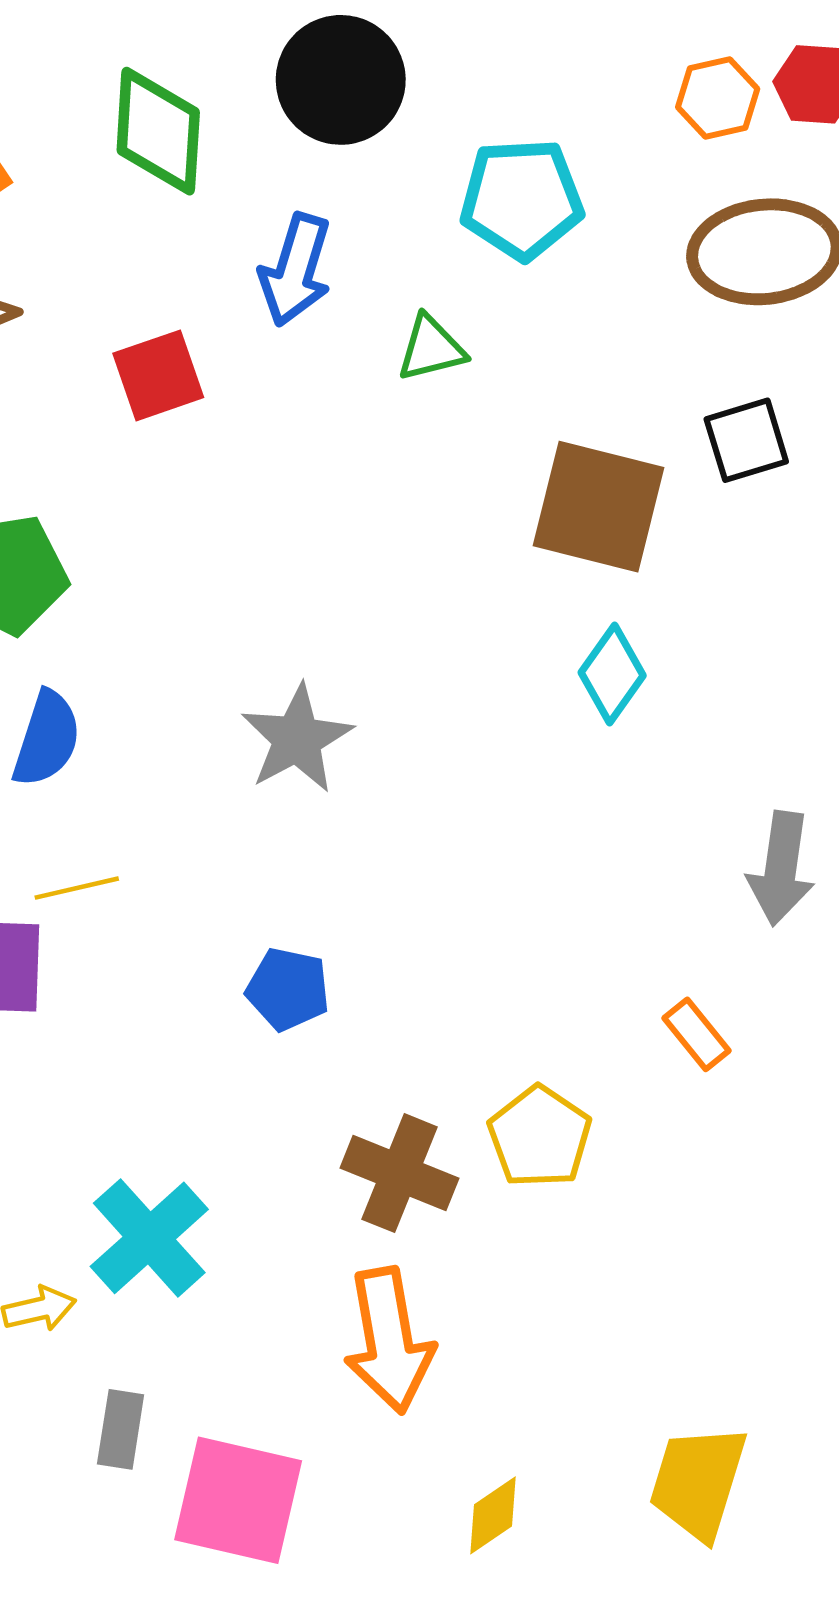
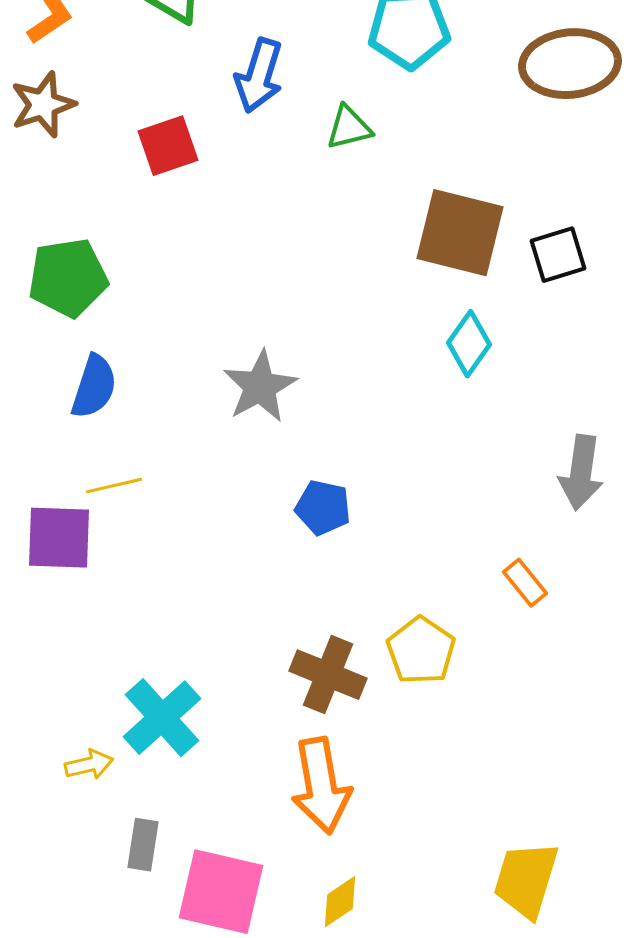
black square: (746, 440) -> (558, 255), moved
blue pentagon: (288, 989) -> (323, 508), moved
yellow diamond: (493, 1515) -> (340, 902), moved

